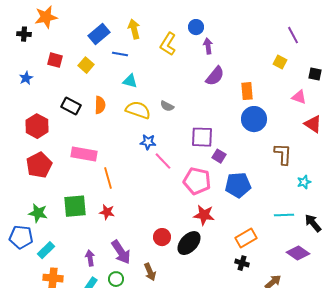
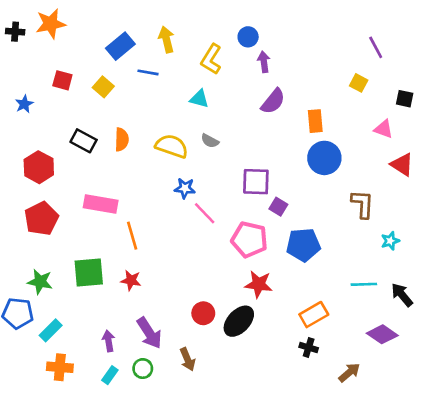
black cross: (24, 34) -> (15, 32), moved
cyan triangle: (130, 81) -> (199, 99), moved

